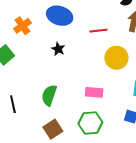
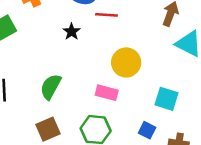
red line: (98, 31) -> (106, 15), moved
yellow circle: (116, 58) -> (126, 62), moved

